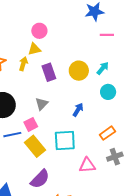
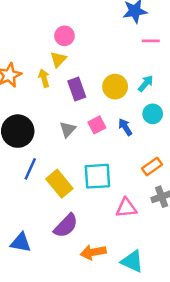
yellow triangle: (34, 49) -> (58, 59), turned -32
yellow arrow: (23, 64) -> (44, 78), turned -32
blue arrow: (78, 110) -> (125, 127), moved, turned -64
pink square: (31, 124) -> (97, 125), moved
blue line: (12, 135) -> (30, 169), turned -54

